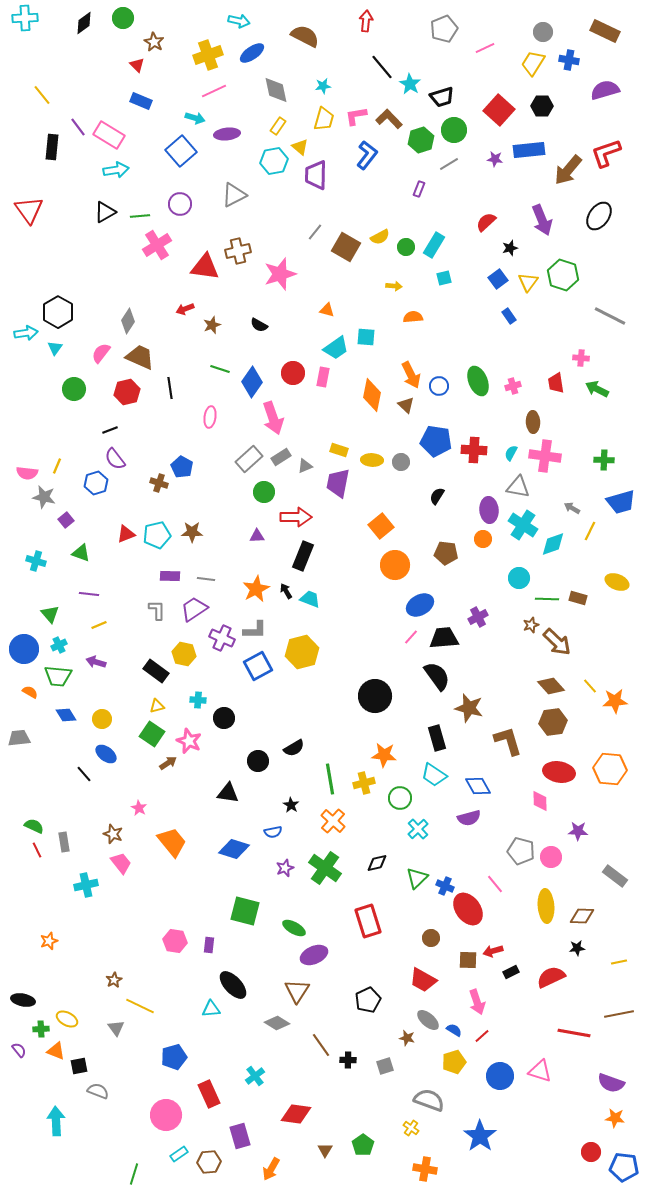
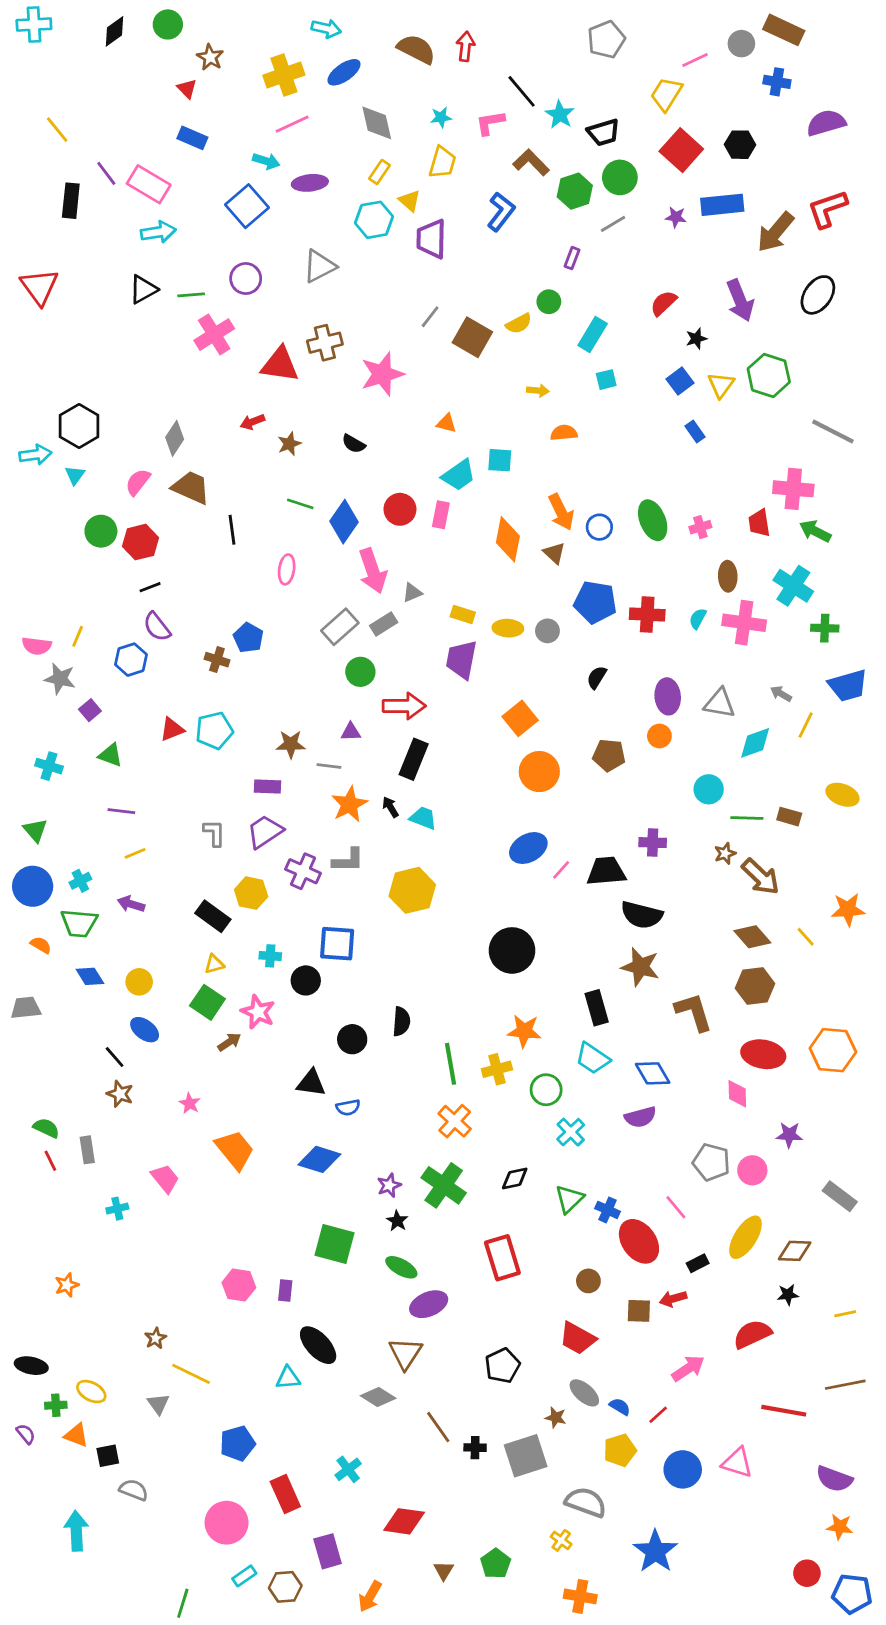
red arrow: (366, 21) -> (466, 46), moved
brown rectangle: (605, 31) -> (784, 30), moved
pink line: (485, 48) -> (695, 60), moved
yellow trapezoid: (533, 63) -> (666, 94), moved
pink L-shape: (356, 116) -> (490, 123), moved
green circle: (406, 247) -> (549, 302), moved
pink cross: (581, 358) -> (793, 489), size x1.8
red hexagon: (127, 392) -> (140, 542), moved
gray triangle: (305, 466) -> (412, 593), moved
gray triangle: (518, 487) -> (720, 703), moved
cyan cross: (523, 525) -> (793, 586), moved
brown star: (192, 532) -> (291, 744), moved
purple rectangle: (170, 576) -> (268, 787), moved
gray line: (206, 579) -> (329, 766), moved
blue ellipse: (420, 605) -> (528, 848), moved
green triangle: (50, 614) -> (35, 830), moved
purple cross: (478, 617) -> (653, 843), turned 30
blue square: (258, 666) -> (337, 944), moved, turned 32
black semicircle: (437, 676) -> (642, 915), moved, turned 140
orange star: (615, 701) -> (848, 909), moved
black semicircle: (294, 748) -> (401, 1021), turned -55
black star: (291, 805) -> (397, 1221), moved
blue semicircle: (273, 832) -> (348, 1107), moved
brown star: (113, 834) -> (120, 1094), moved
cyan cross: (86, 885) -> (117, 1209), size x0.7
yellow ellipse: (546, 906) -> (746, 1237), turned 36
black rectangle: (511, 972) -> (698, 1263), moved
pink arrow: (477, 1002) -> (688, 1368), moved, turned -105
gray square: (385, 1066) -> (526, 1456), size x1.8

